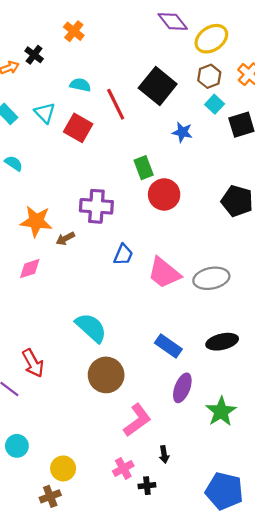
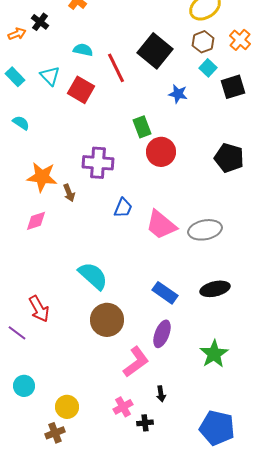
brown arrow: (65, 239) -> (69, 193), turned -84
purple ellipse: (182, 388) -> (162, 334), moved

